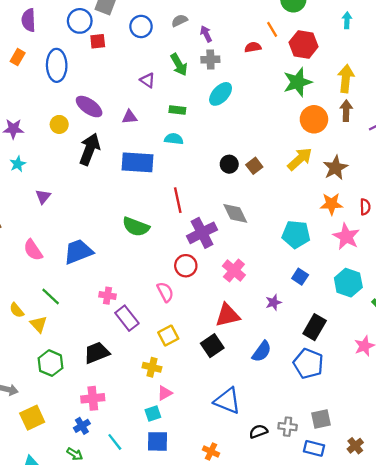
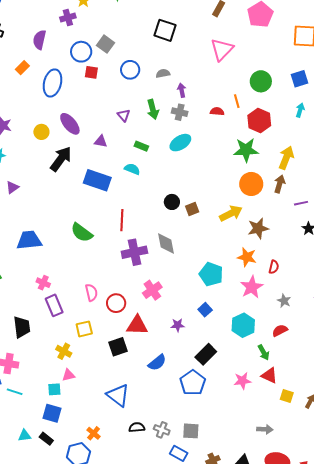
red circle: (186, 266) -> (116, 303), moved
black trapezoid: (97, 353) -> (22, 327), turned 90
cyan line: (115, 442) -> (15, 392), moved, turned -49

